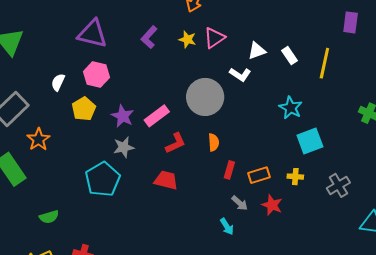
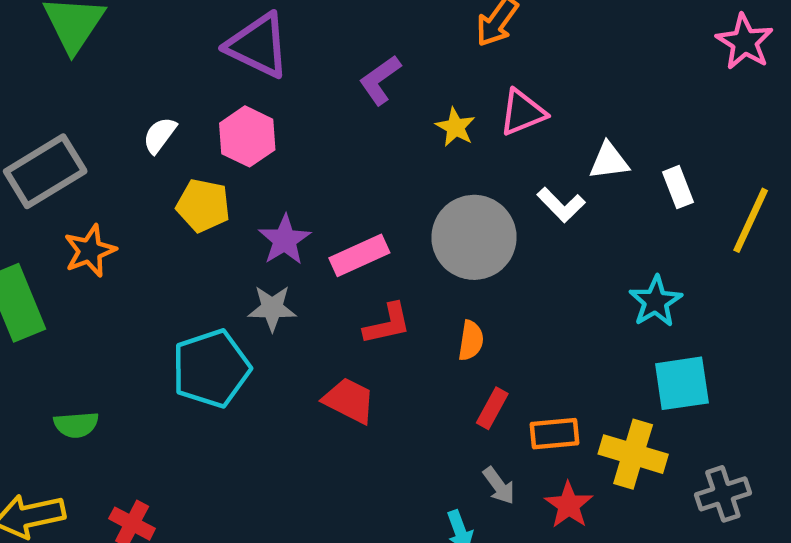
yellow star: (187, 39) -> (455, 127), moved
yellow pentagon: (84, 109) -> (203, 206), turned 30
yellow cross: (295, 177) -> (633, 454), size x1.8

